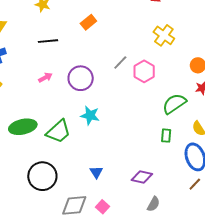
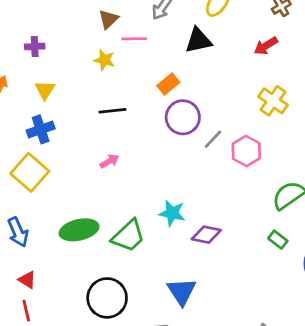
purple circle: (81, 78) -> (183, 117), moved
green rectangle: (166, 136) -> (278, 240), turned -56
blue triangle: (96, 172) -> (182, 292), size x1.6
purple diamond: (142, 177) -> (206, 235), moved

